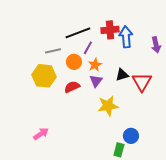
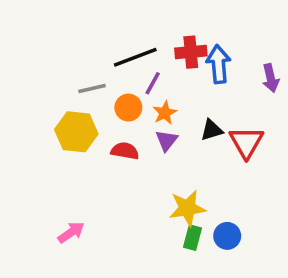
red semicircle: (72, 87) -> (125, 151), turned 35
yellow star: (108, 106) -> (187, 208), moved
green rectangle: (119, 150) -> (193, 238), moved

